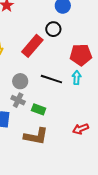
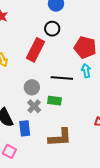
red pentagon: (81, 55) -> (85, 47), turned 30
gray cross: (18, 100) -> (34, 106), turned 32
green rectangle: (39, 109) -> (55, 101), moved

